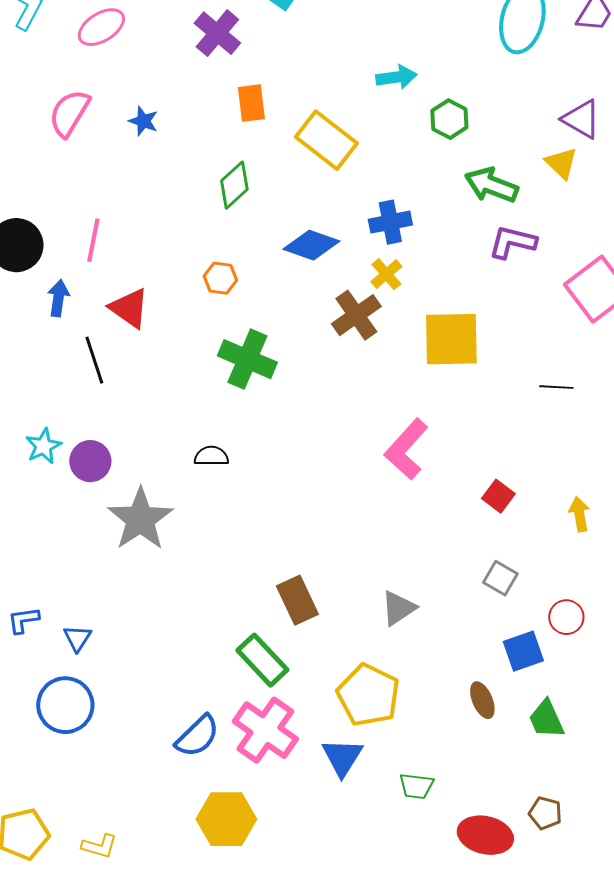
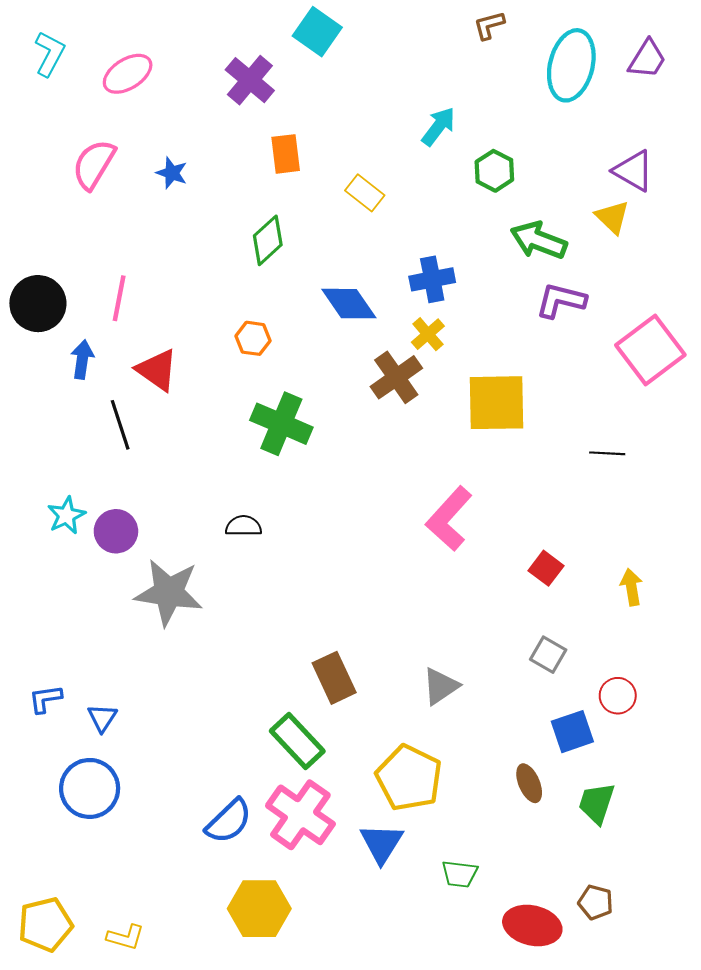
cyan arrow: (396, 77) -> (439, 126), turned -45
yellow rectangle: (326, 140) -> (365, 193), size x0.6
blue diamond: (311, 245) -> (349, 304), turned 36
gray star: (140, 519) -> (169, 592), turned -30
green trapezoid: (546, 719) -> (597, 803), turned 42

